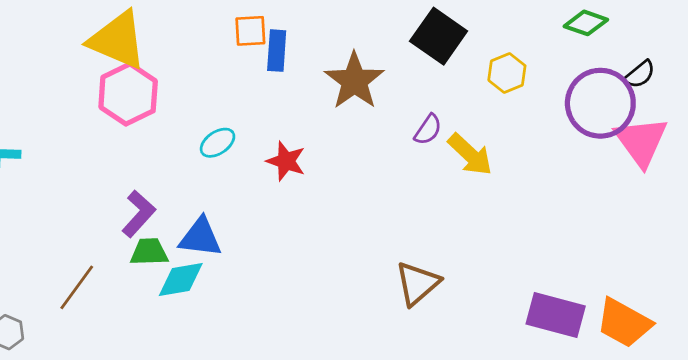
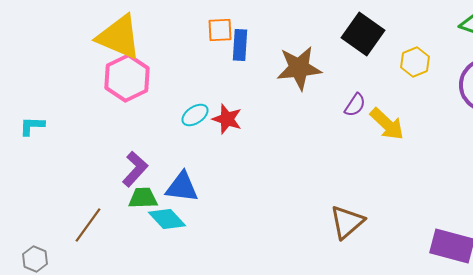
brown star: (354, 81) -> (299, 68), turned 30
red star: (286, 161) -> (227, 119), moved
cyan diamond: (181, 280) -> (167, 219), turned 57

